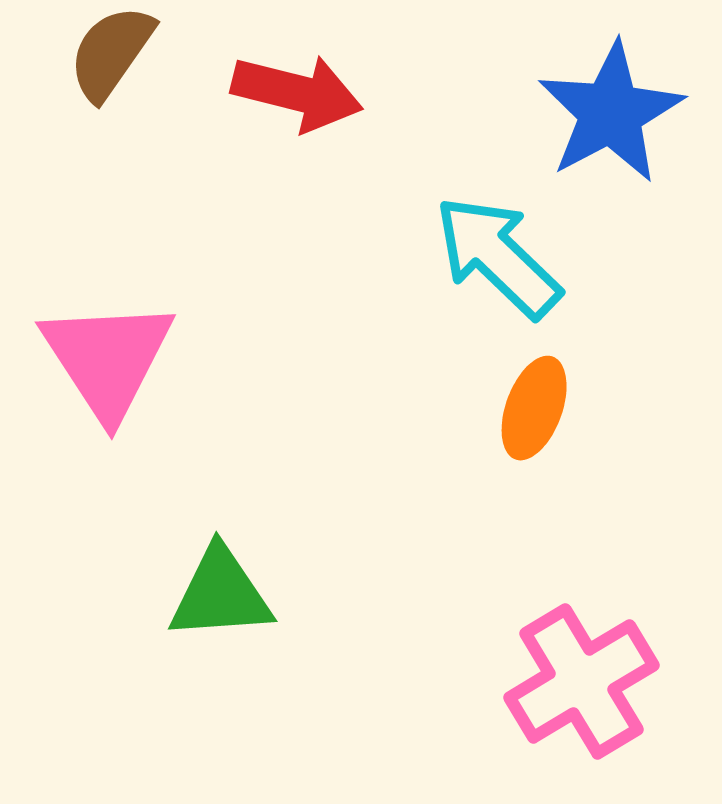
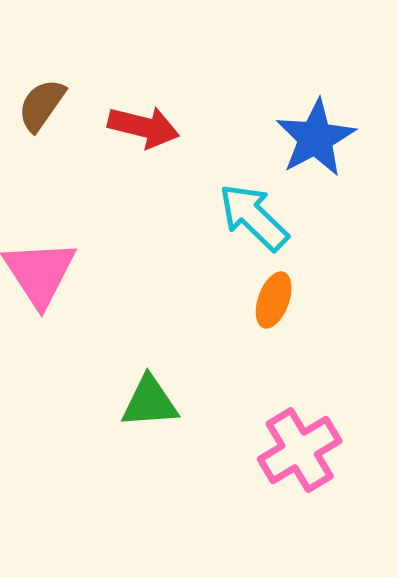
green triangle: (221, 594) -> (150, 402), moved

